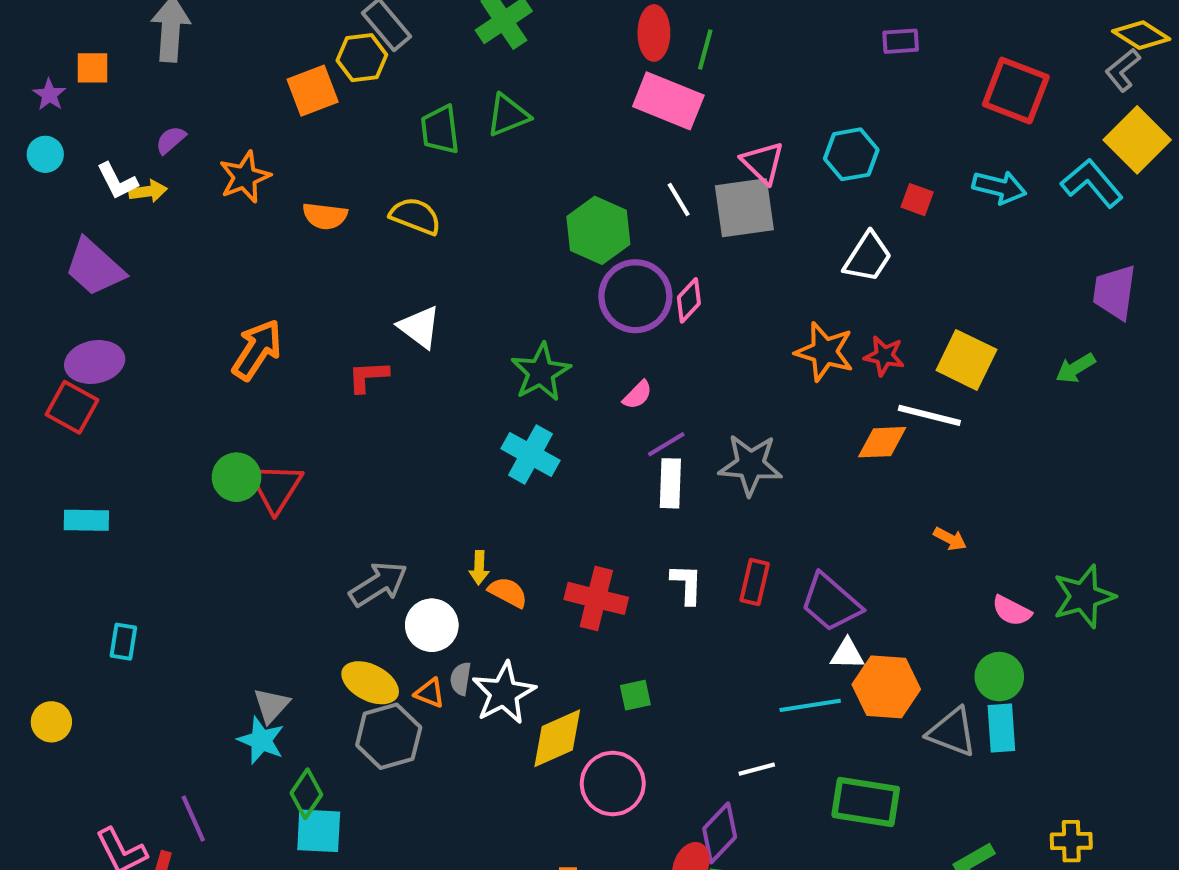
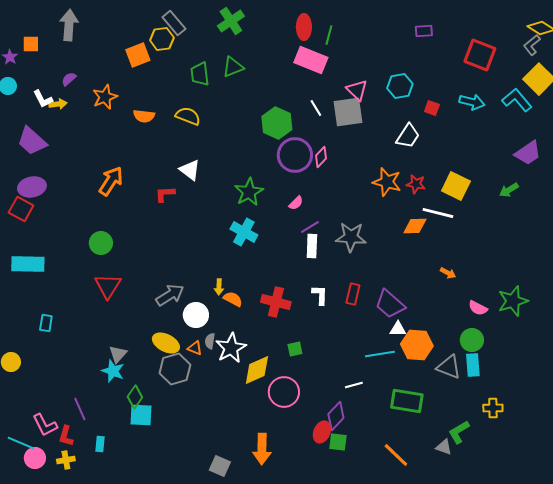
purple trapezoid: (1114, 292) -> (528, 153), turned -132
red triangle: (276, 487) -> (108, 286), moved
cyan rectangle: (86, 520) -> (28, 264), size x1.5
yellow cross: (1071, 841) -> (493, 408), moved

